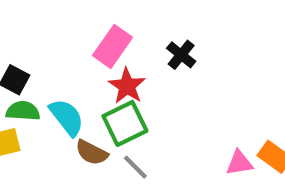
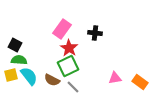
black cross: (181, 55) -> (95, 33), turned -32
cyan semicircle: (67, 117) -> (29, 76), moved
pink triangle: (239, 163) -> (115, 78), moved

